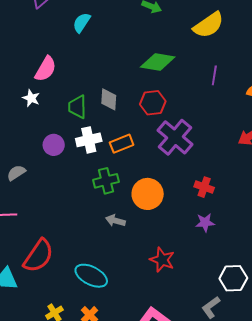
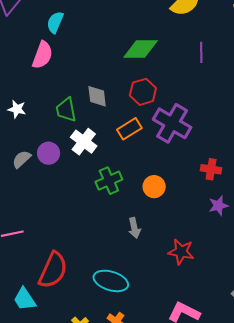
pink semicircle: (46, 69) -> (42, 55), moved
white cross: (89, 140) -> (84, 142), turned -30
orange rectangle: (122, 144) -> (129, 129), moved
gray semicircle: (16, 173) -> (22, 159), moved
orange circle: (148, 194) -> (154, 187), size x0.7
gray arrow: (115, 221) -> (134, 228), moved, turned -108

